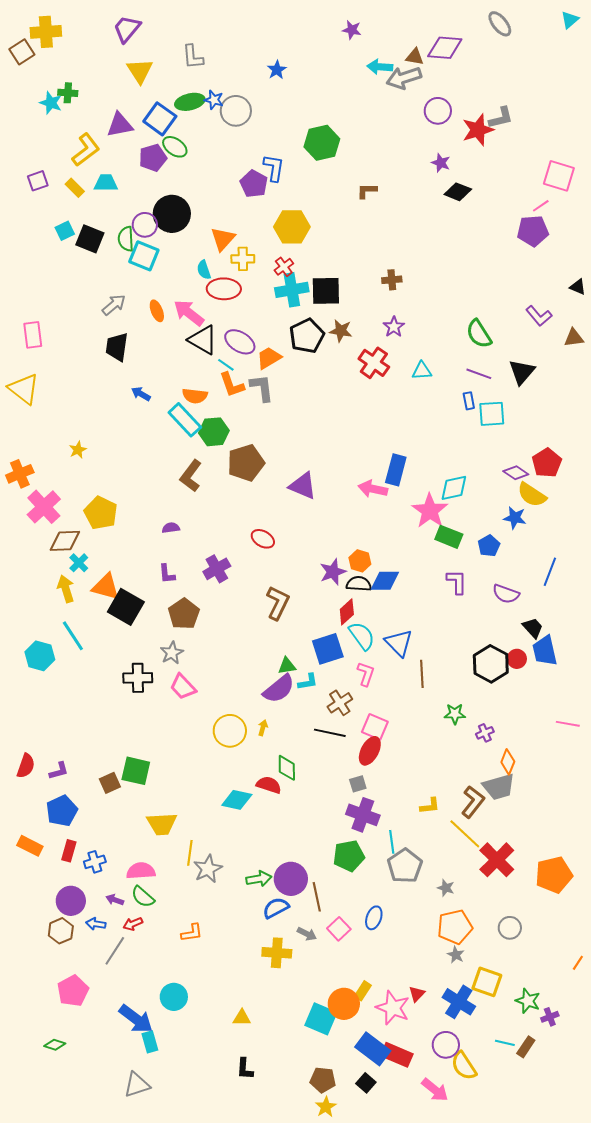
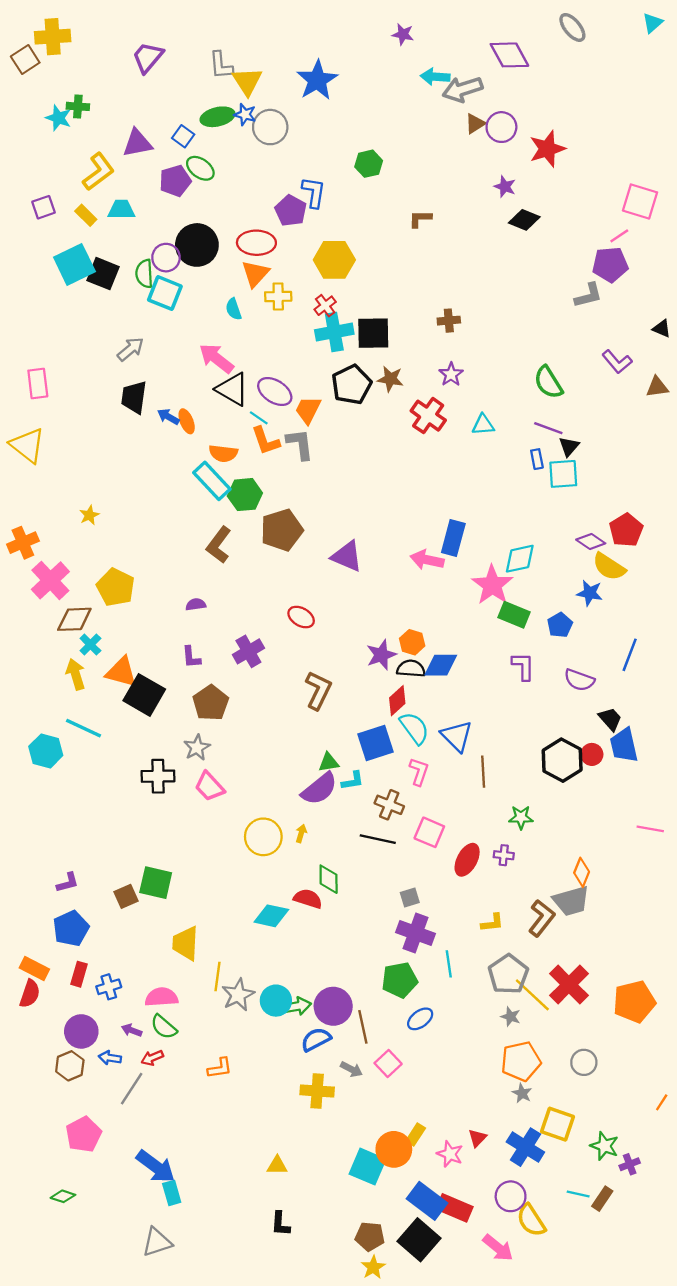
purple trapezoid: (127, 29) -> (148, 57), moved
purple diamond: (445, 48) -> (509, 55), turned 57
brown triangle: (415, 57) -> (475, 124), moved, turned -42
blue star: (277, 70) -> (317, 80), size x1.8
yellow triangle: (140, 71) -> (247, 81), moved
gray L-shape: (501, 118) -> (588, 295), moved
blue square: (160, 119) -> (183, 136), size x0.6
green hexagon: (322, 143) -> (369, 164), size x0.7
cyan square: (65, 231) -> (74, 264), size x1.8
red ellipse: (224, 289) -> (256, 243), moved
orange ellipse: (157, 311) -> (187, 421), moved
orange trapezoid: (269, 358) -> (308, 410), turned -32
black triangle: (522, 372) -> (569, 446), moved, size x0.7
blue arrow: (141, 394) -> (168, 417), moved
cyan line: (73, 636) -> (84, 728), turned -32
brown cross: (340, 703) -> (389, 805), turned -35
purple cross: (485, 733) -> (504, 855), moved, turned 30
red ellipse: (370, 751) -> (467, 860), moved
red semicircle: (26, 766) -> (30, 994), moved
yellow trapezoid: (162, 824) -> (185, 943), turned 96
yellow line: (465, 834) -> (532, 995), moved
gray pentagon: (405, 866) -> (508, 974), moved
blue ellipse: (374, 918) -> (420, 1019), moved, turned 35
cyan circle: (174, 997) -> (276, 1001), moved
pink star: (393, 1008) -> (450, 1154), size x0.7
black square: (366, 1083) -> (419, 1240), size x1.8

